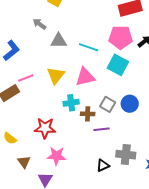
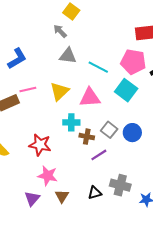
gray arrow: (39, 24) -> (60, 31), moved
purple line: (102, 129) -> (99, 155), turned -35
brown triangle: (24, 162) -> (62, 196), moved

